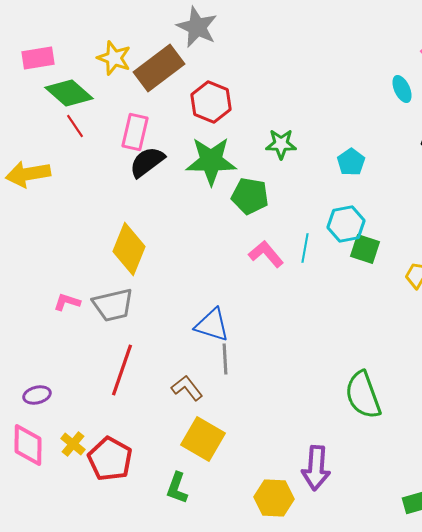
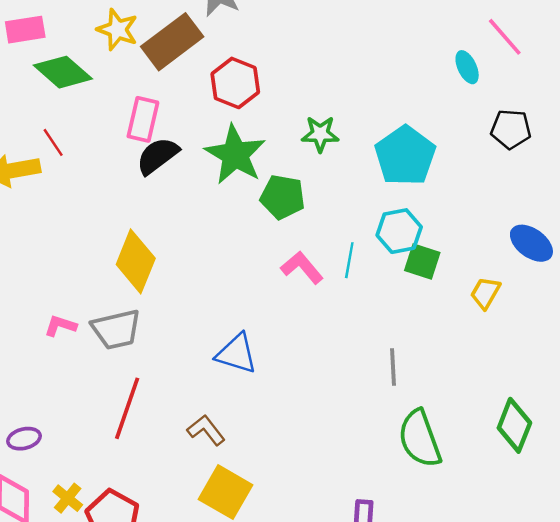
red line: (75, 126) -> (53, 142), moved
green star: (211, 161) -> (235, 155), turned 30
cyan pentagon: (351, 162) -> (405, 156), size x1.8
gray line: (225, 359) -> (393, 367), moved

